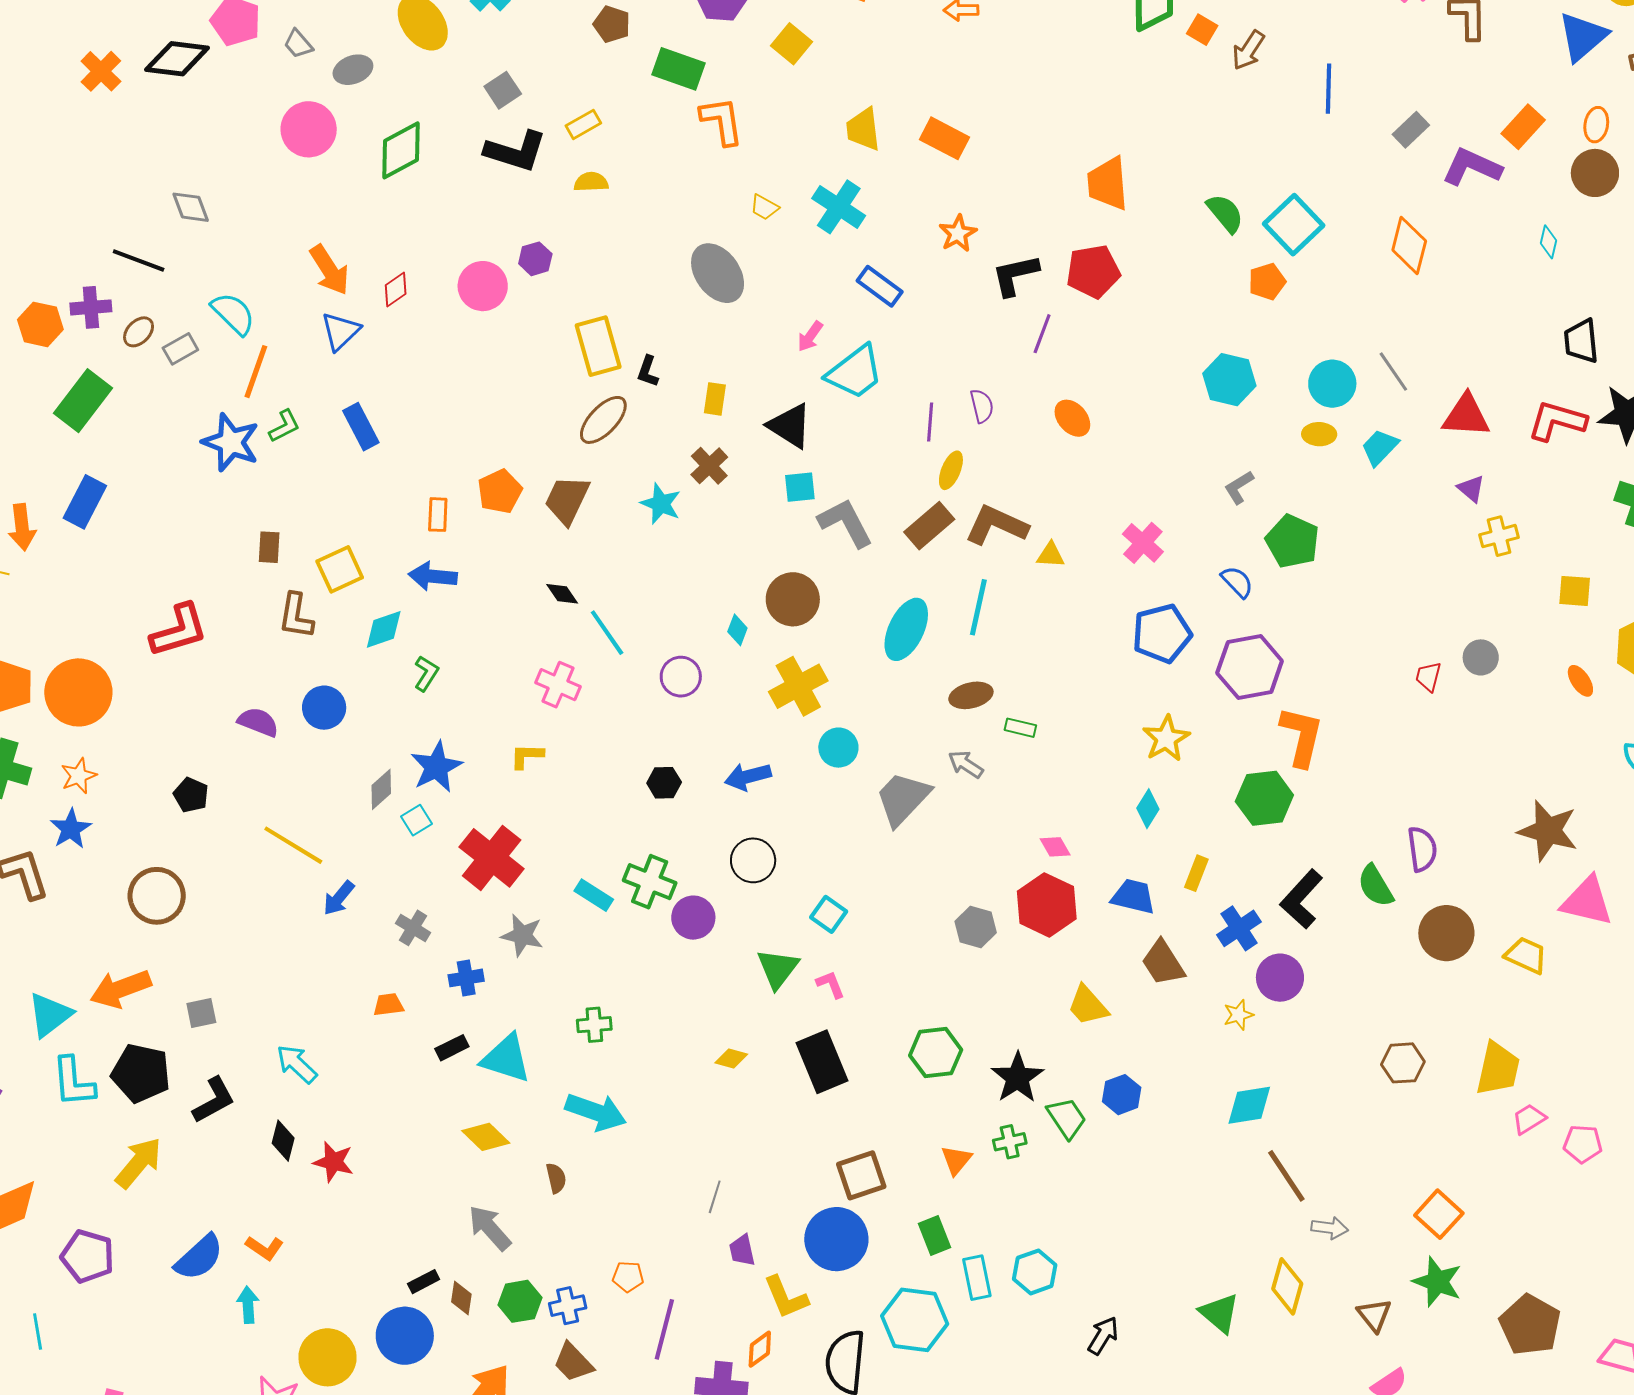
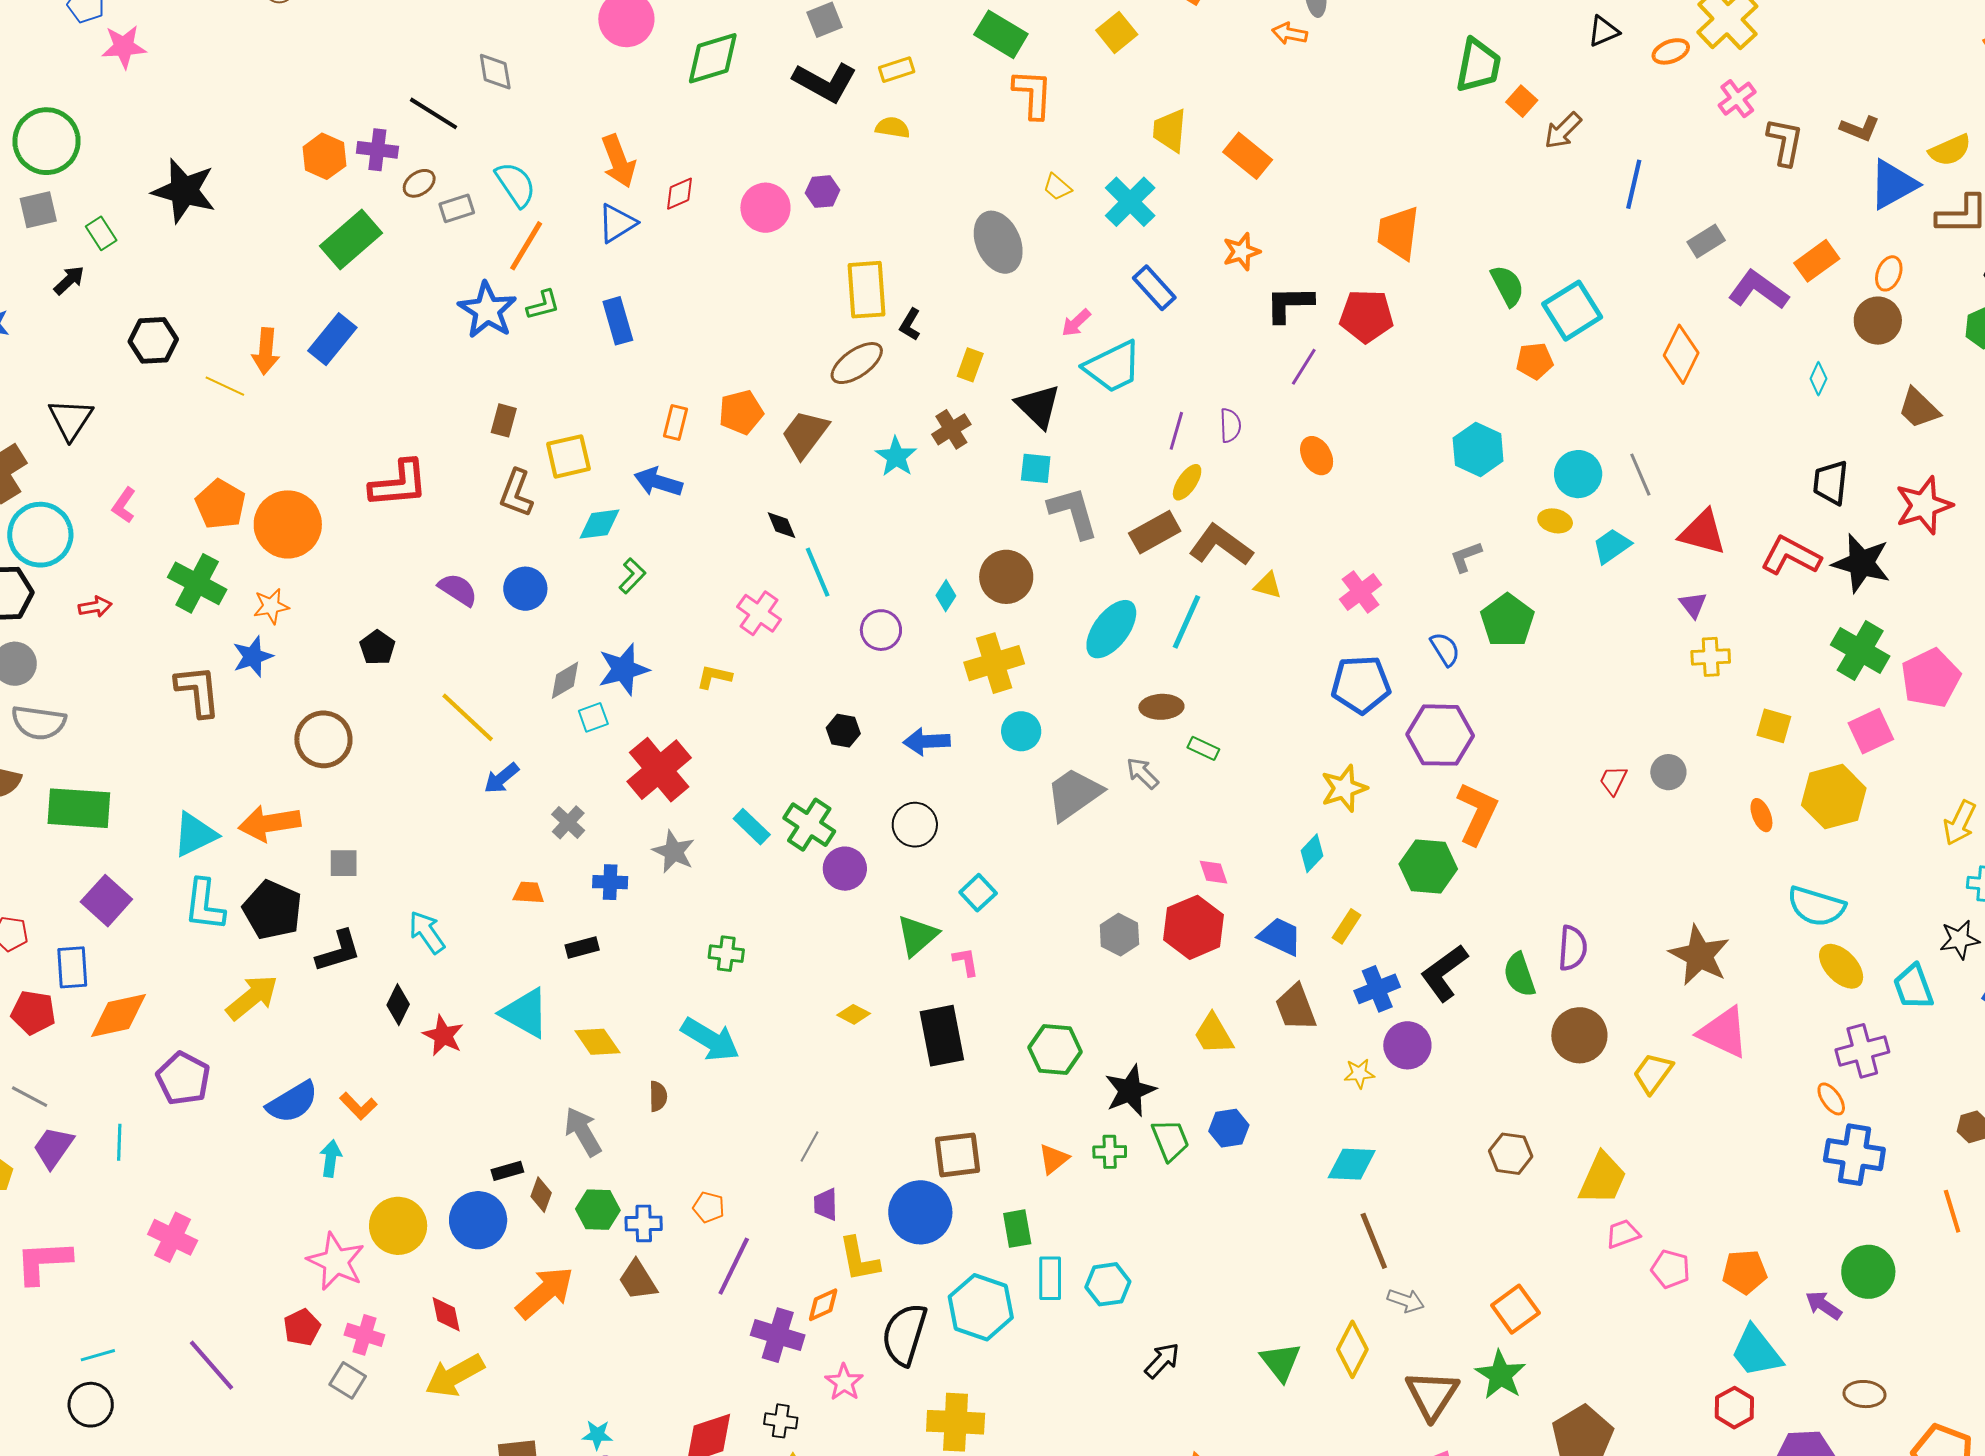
yellow trapezoid: (1526, 955) -> (1653, 1073), turned -90
cyan triangle: (506, 1058) -> (525, 1013), moved
brown triangle: (1374, 1315) -> (1432, 1395), size x1.5

